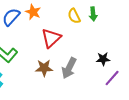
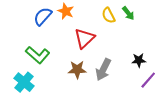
green arrow: (93, 14) -> (128, 13), turned -32

